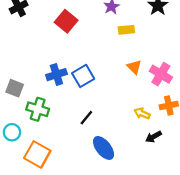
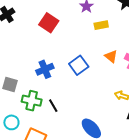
blue square: (83, 76) -> (79, 65), moved
black line: (86, 118) -> (53, 106), moved, turned -64

